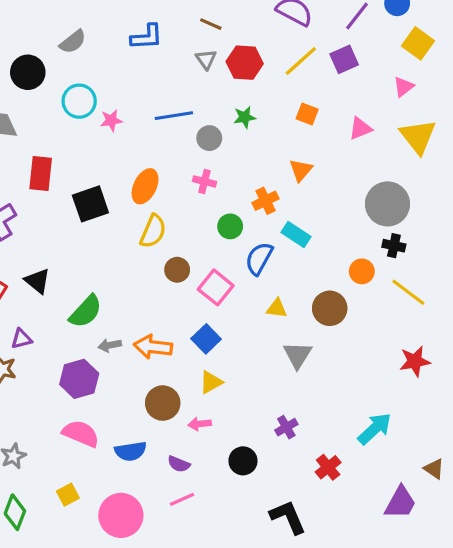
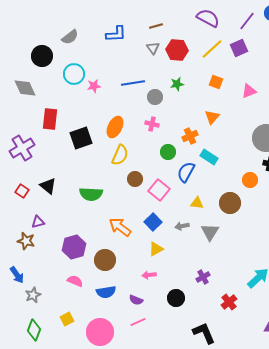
brown line: (211, 24) -> (156, 26), turned -40
green semicircle: (86, 312) -> (91, 194), moved, turned 50
gray arrow: (110, 345) -> (182, 226), moved
orange arrow: (153, 347) -> (120, 227), turned 30
brown circle: (163, 403) -> (105, 260), moved
pink semicircle: (81, 434) -> (75, 281), size x0.7

